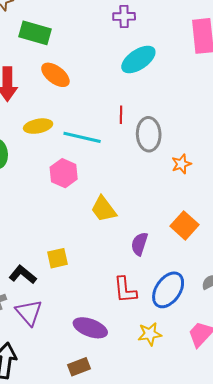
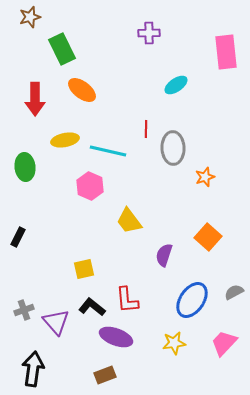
green rectangle: (35, 33) -> (62, 49), turned 48
cyan ellipse: (138, 59) -> (176, 85), moved, size x0.7
black L-shape: (23, 275) -> (92, 307), moved
red L-shape: (125, 290) -> (127, 300), moved

